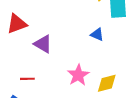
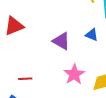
purple triangle: (43, 44) -> (61, 41), moved

